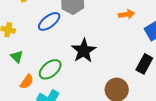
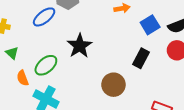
orange semicircle: (27, 82) -> (23, 78), turned 126

